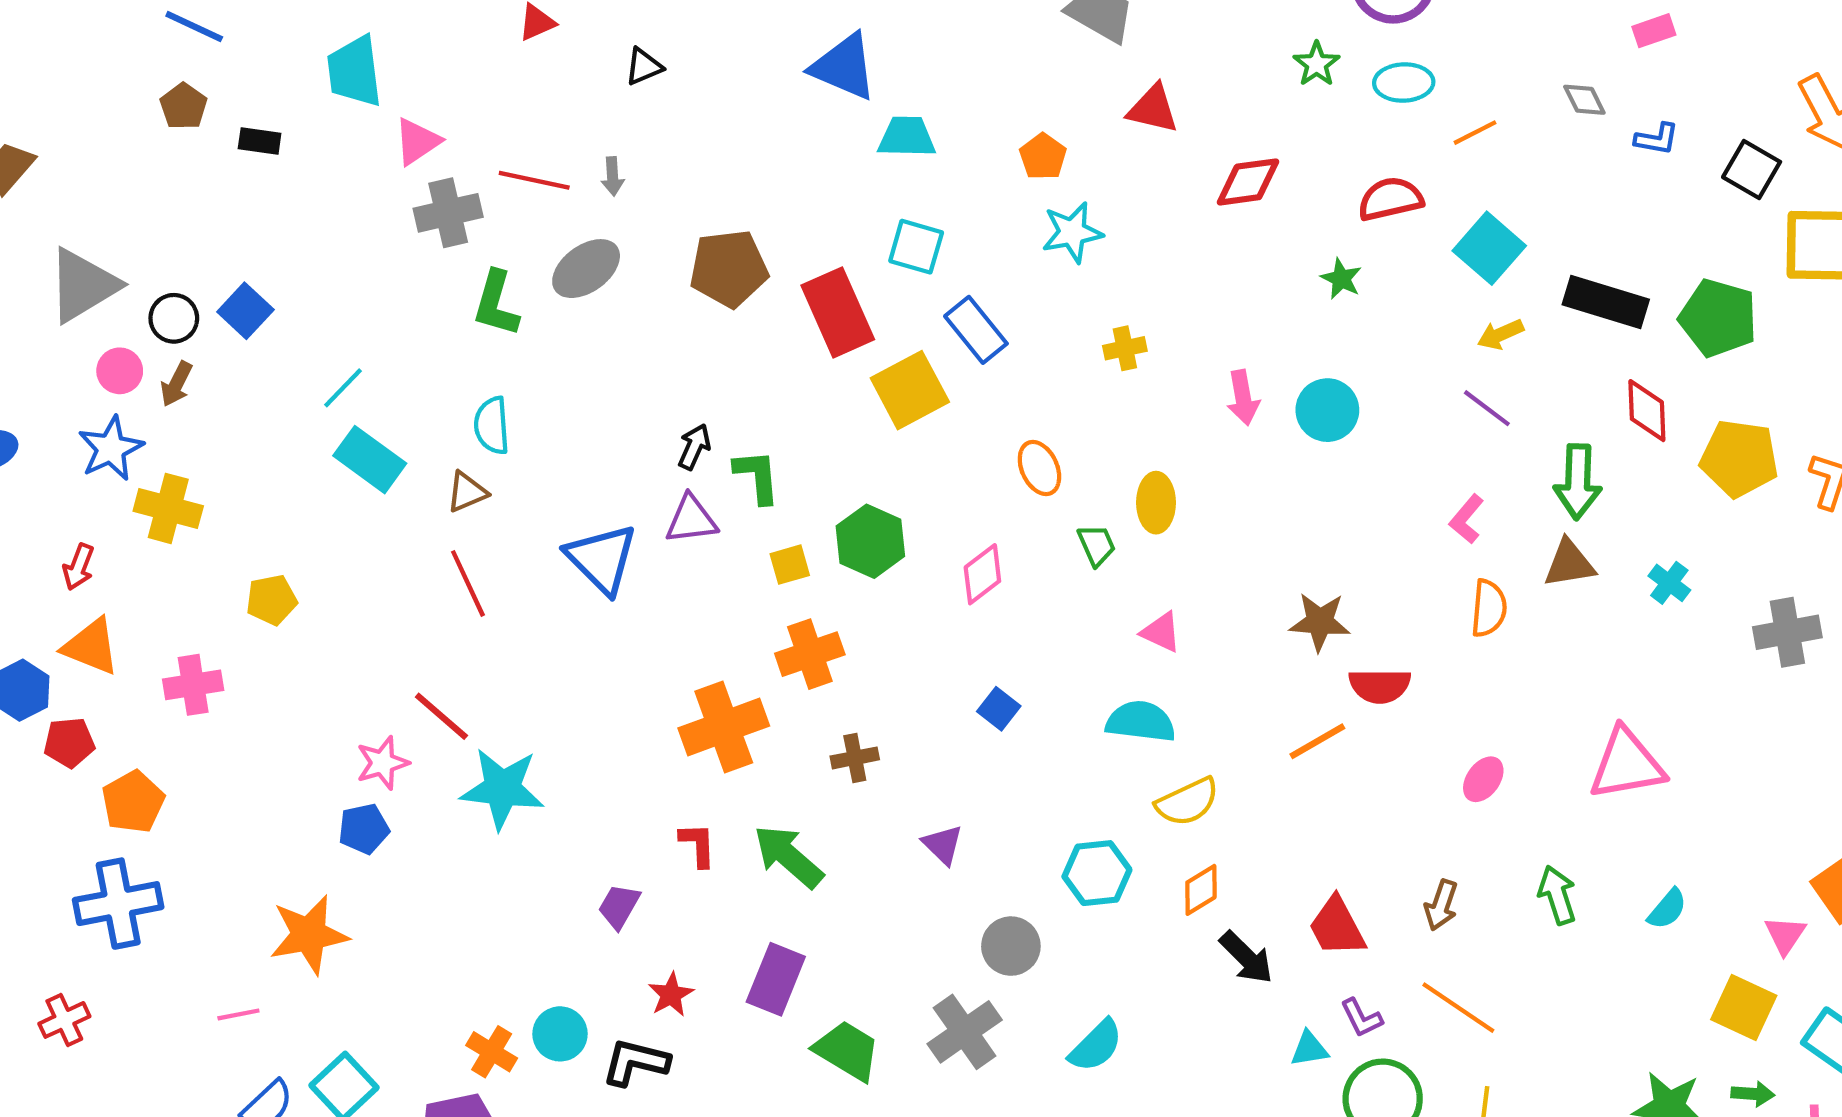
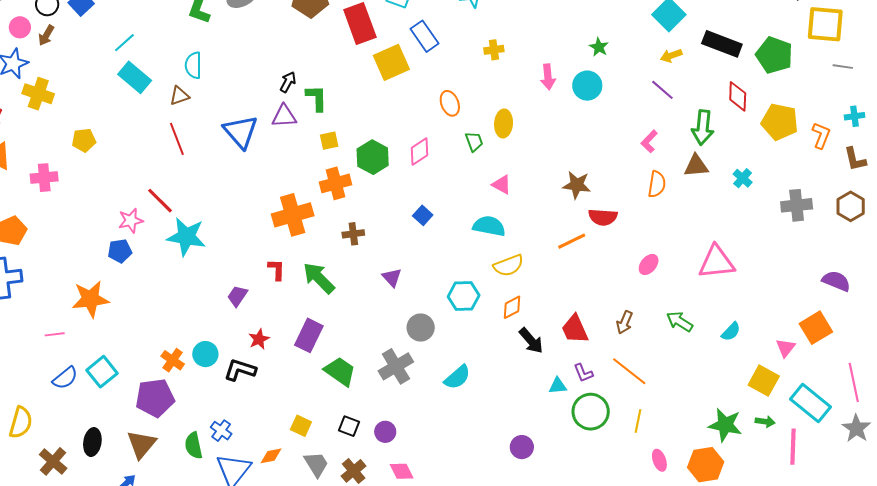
green star: (1341, 279) -> (599, 47), moved
green hexagon: (870, 541) -> (373, 157), moved
green arrow: (1557, 895) -> (680, 321), turned -44

